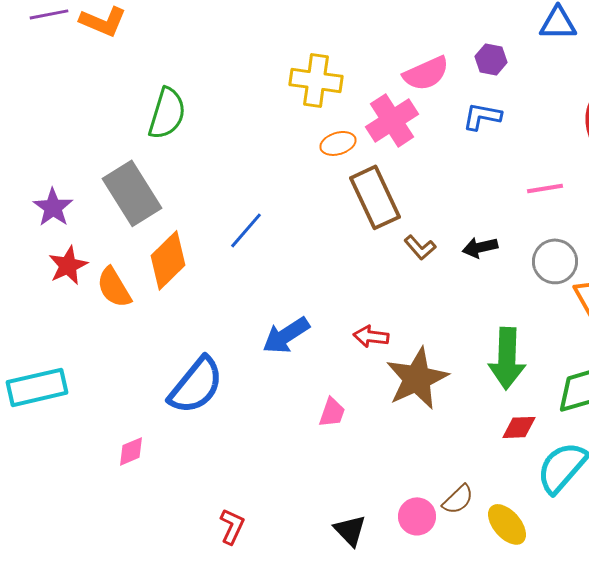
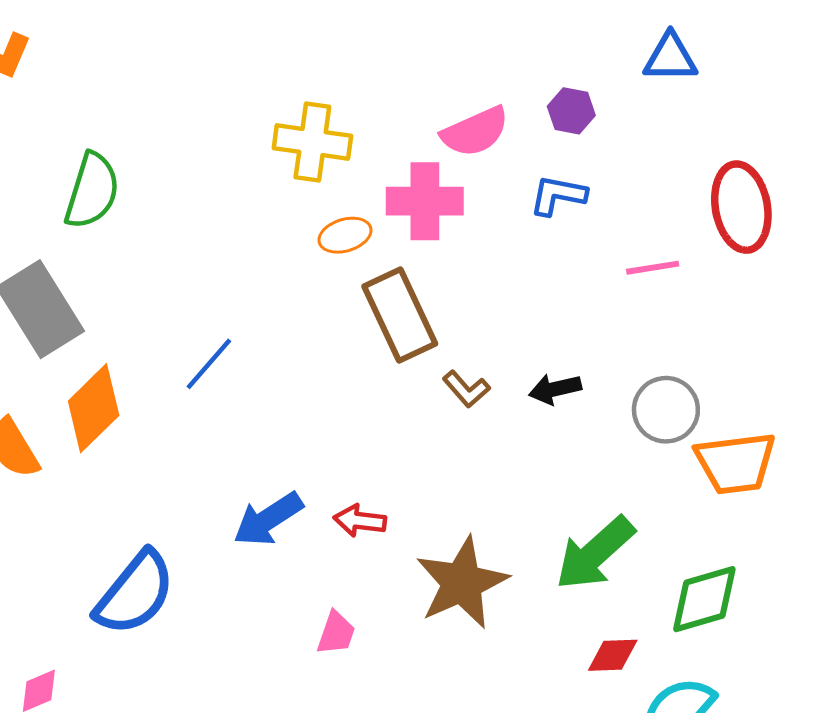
pink cross: (392, 120) -> (425, 201), turned 33
pink line: (545, 188) -> (653, 268), moved
red arrow: (371, 336) -> (360, 521), moved
green arrow: (507, 358) -> (595, 553), turned 46

